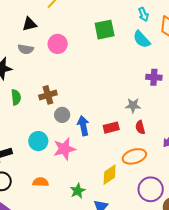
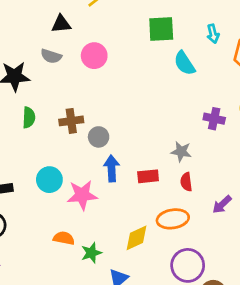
green square: (105, 30) -> (161, 29), moved
cyan semicircle: (142, 39) -> (184, 63), moved
gray circle: (62, 115) -> (99, 137), moved
orange semicircle: (41, 182) -> (64, 238), moved

